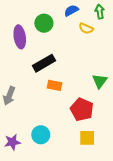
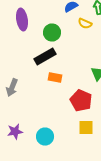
green circle: (44, 23) -> (52, 32), moved
purple ellipse: (20, 37) -> (22, 20), moved
cyan circle: (41, 135) -> (45, 136), moved

